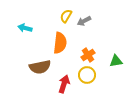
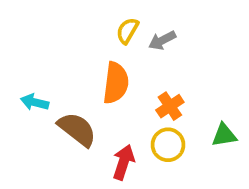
cyan arrow: (25, 28) -> (35, 102), moved
green triangle: (116, 61) -> (224, 135), moved
brown semicircle: (40, 67) -> (77, 129), turned -130

